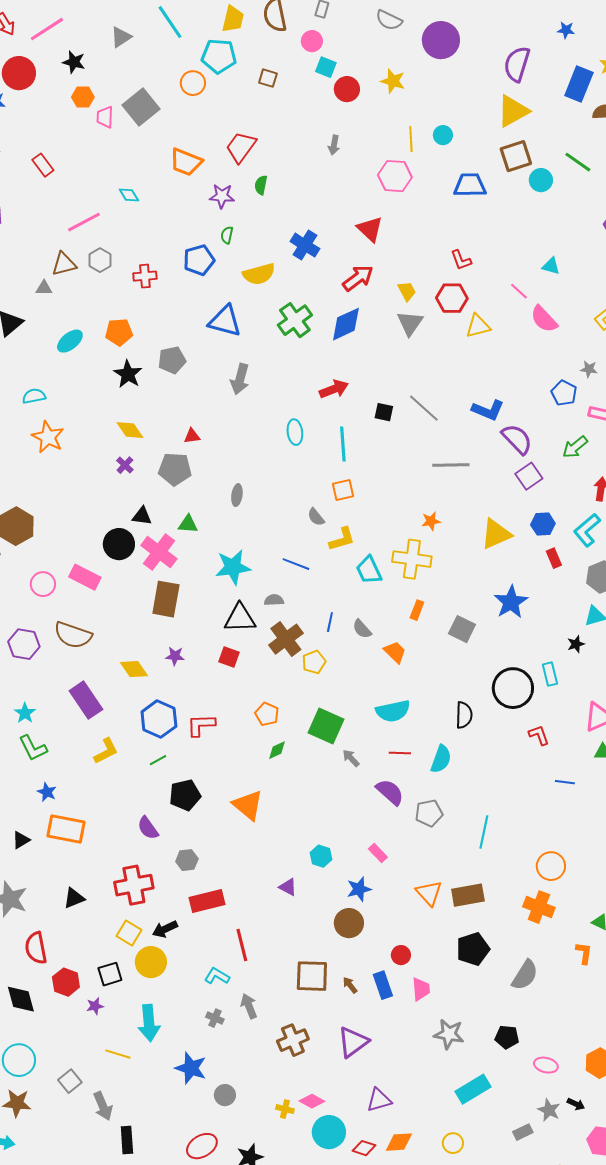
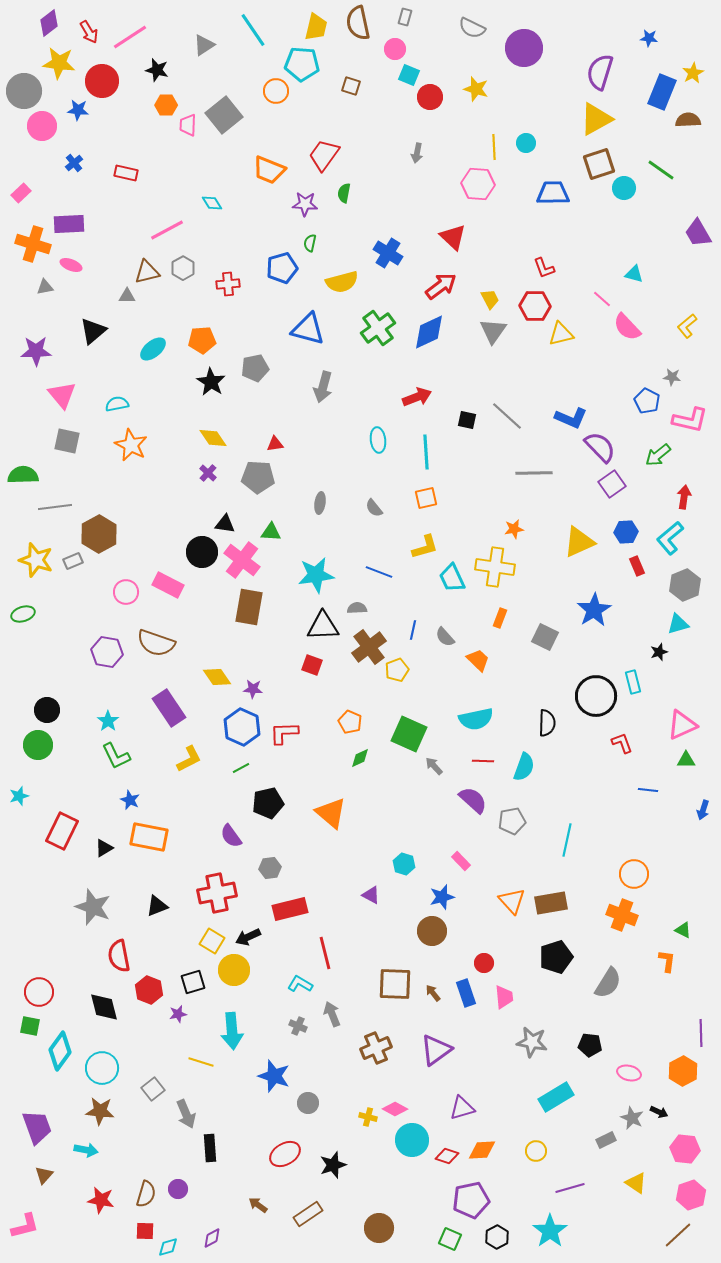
red rectangle: (43, 165) -> (126, 173), turned -40
gray semicircle: (316, 517) -> (374, 508), moved
purple star: (175, 656) -> (253, 689), moved

